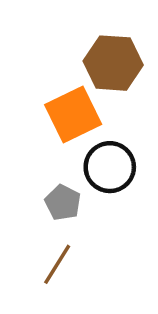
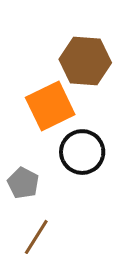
gray pentagon: (63, 203) -> (23, 183), moved

